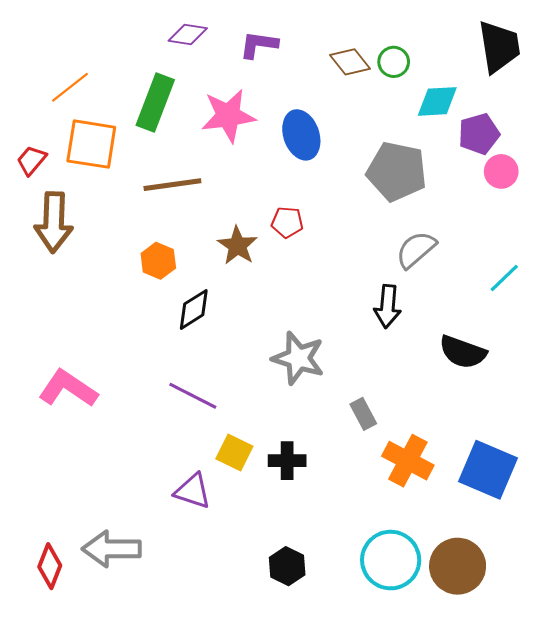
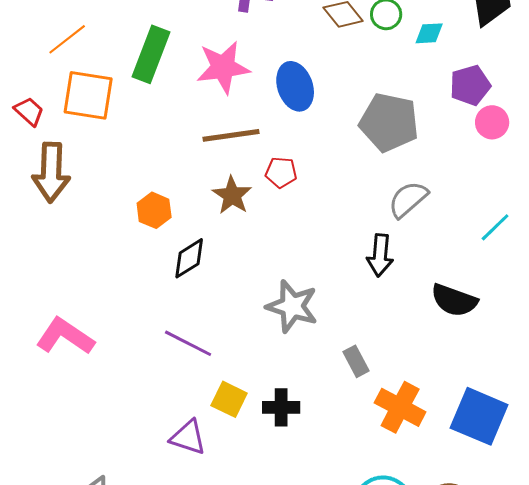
cyan diamond: (437, 101) -> (429, 33), moved, size x0.7
red trapezoid: (31, 160) -> (29, 111), turned 92
brown line: (172, 185) -> (231, 135), moved

